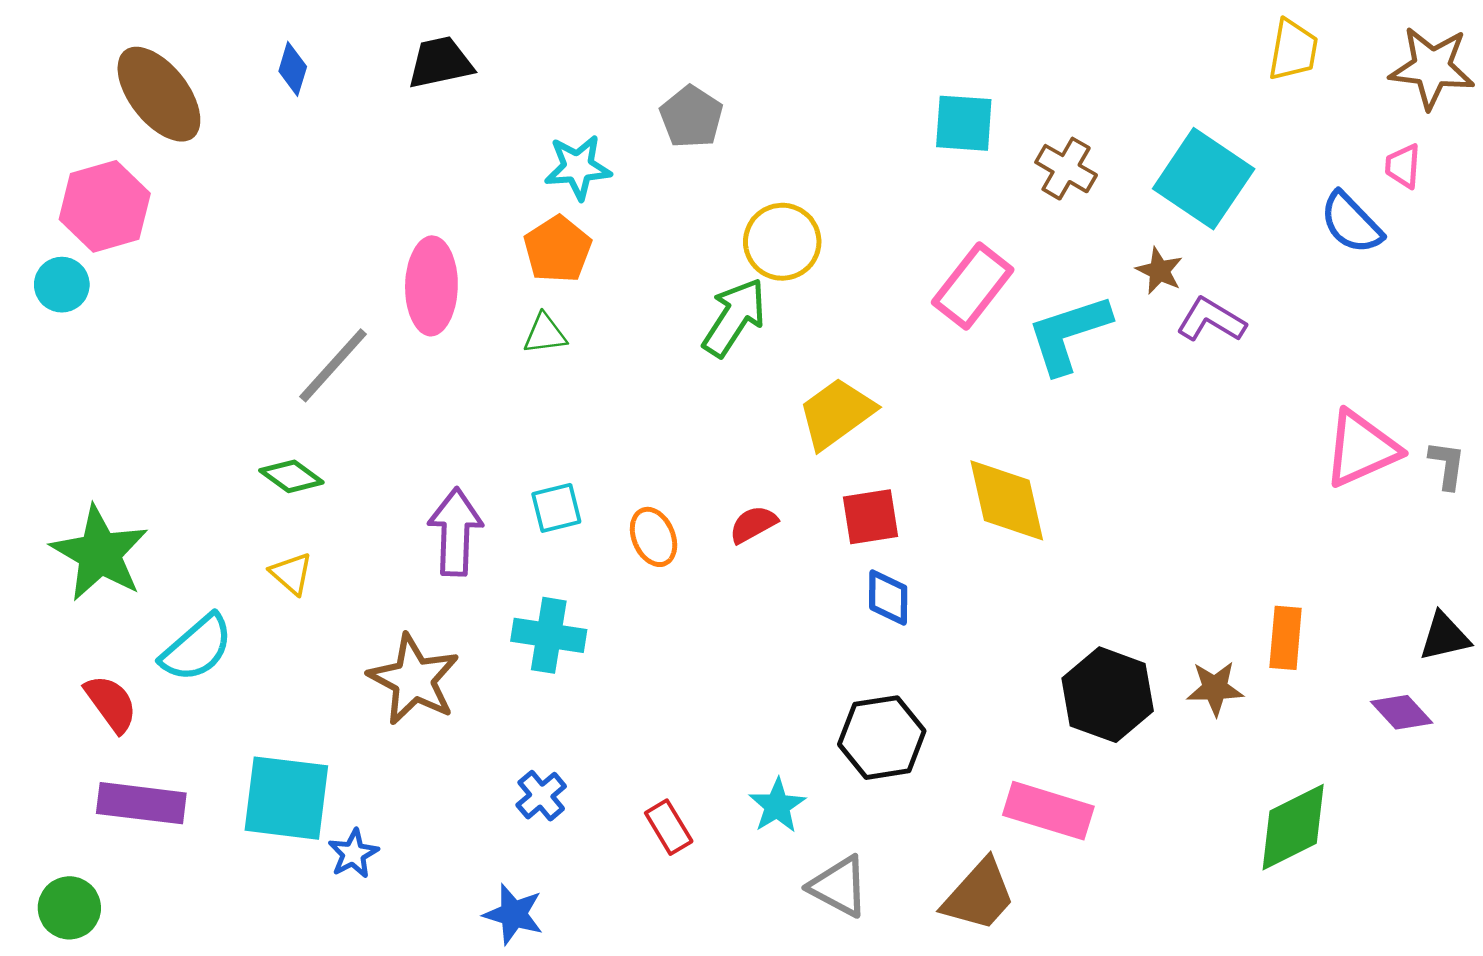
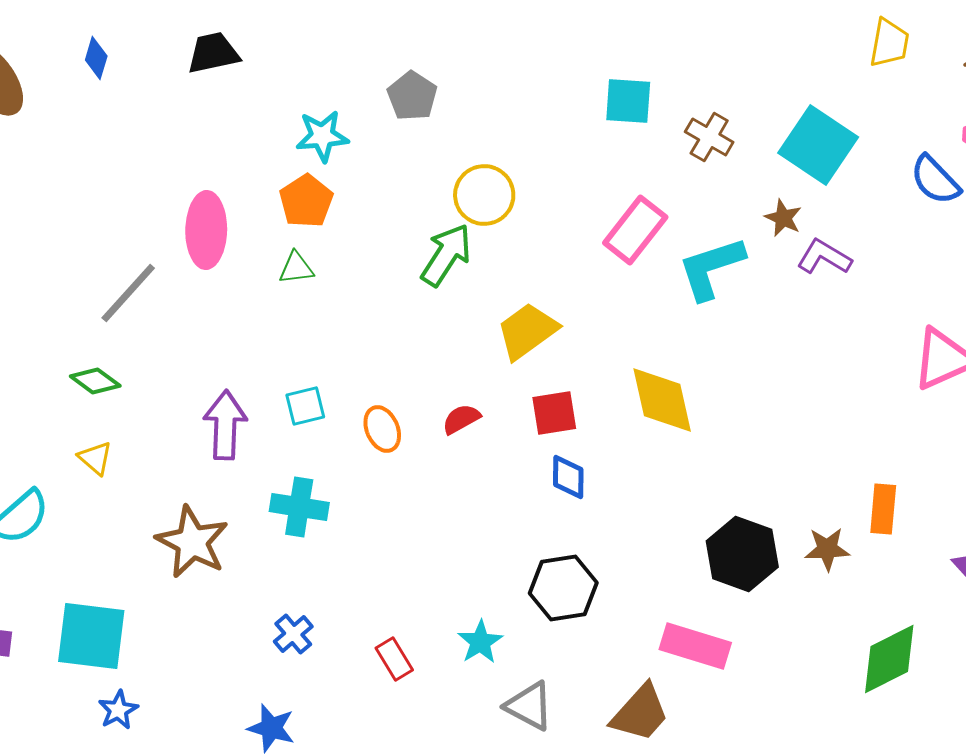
blue star: (353, 854) -> (118, 710), moved

